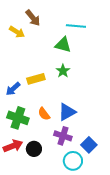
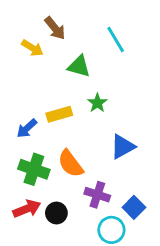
cyan line: (76, 26) -> (116, 39), turned 54
green triangle: (63, 45) -> (79, 66), moved
blue triangle: (67, 112) -> (123, 147), moved
orange semicircle: (44, 114) -> (71, 164), size x1.5

